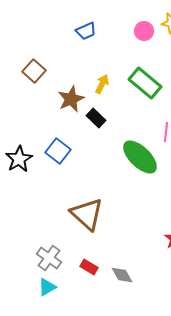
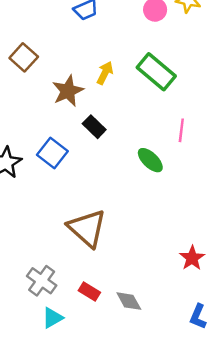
black rectangle: (96, 118) -> (94, 127), moved
green ellipse: (140, 157) -> (150, 160), size x0.6
cyan triangle: (47, 287) -> (52, 318), moved

